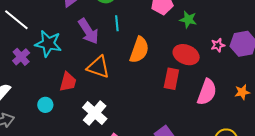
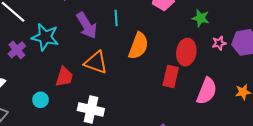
green star: (188, 20) -> (201, 18), moved
red ellipse: (186, 55) -> (186, 52), turned 75
white cross: (95, 113) -> (91, 110), turned -30

